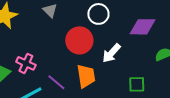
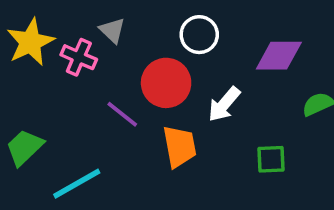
pink cross: (26, 63) -> (79, 57), moved
purple line: (56, 82) -> (122, 114), moved

